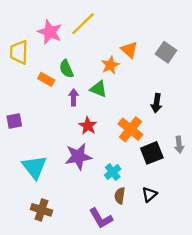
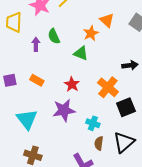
orange rectangle: (46, 79) -> (37, 80), moved
purple arrow: (74, 97) -> (36, 44), moved
black arrow: (157, 103) -> (130, 65), turned -105
cyan cross: (113, 172) -> (93, 123), turned -32
black triangle: (149, 194) -> (124, 142), size x1.6

